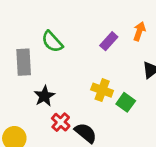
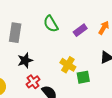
green semicircle: (52, 42) -> (51, 24), moved
green square: (126, 102) -> (83, 77), turned 32

